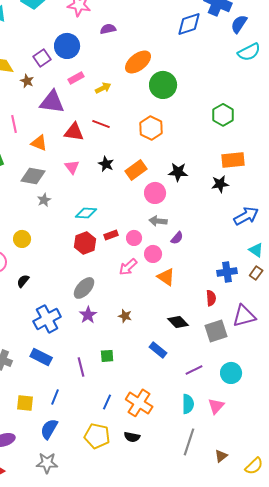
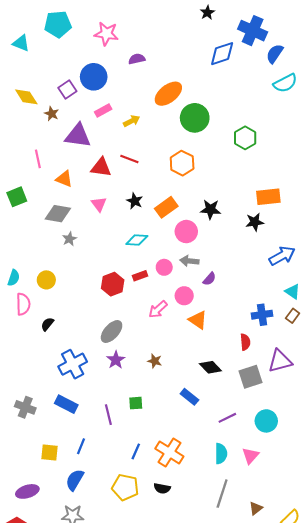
green hexagon: (223, 115) -> (245, 138), moved
cyan diamond: (86, 213) -> (137, 240), moved
pink circle: (134, 238) -> (164, 267), moved

